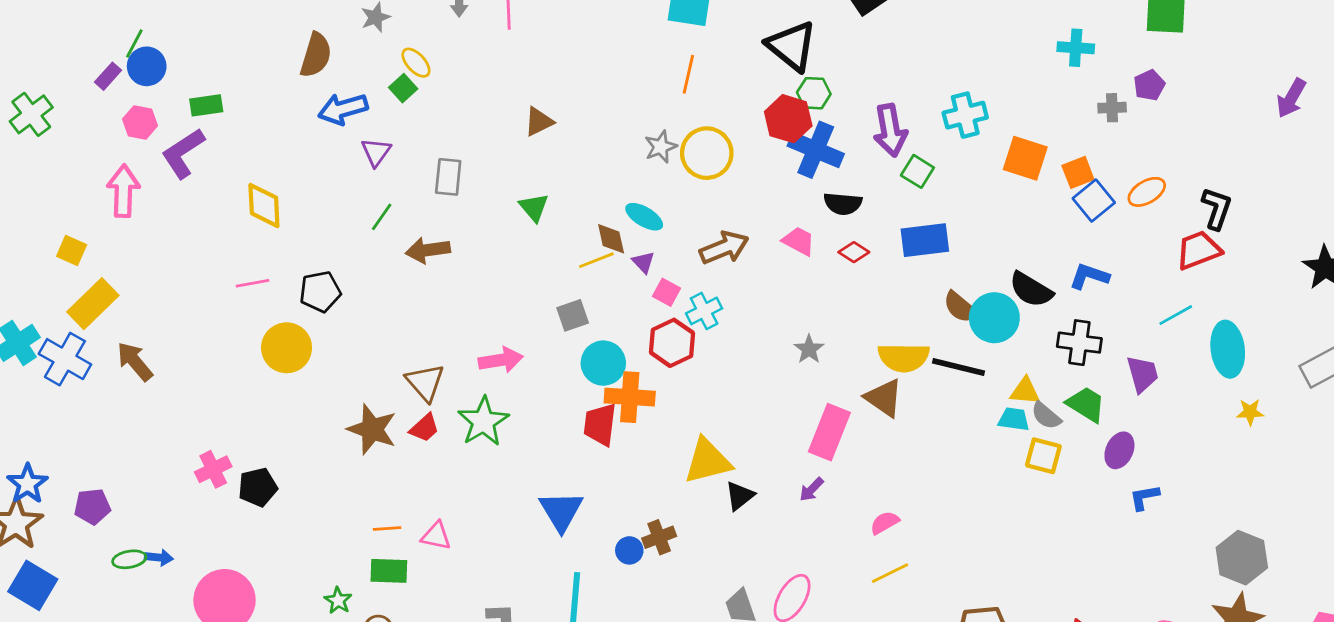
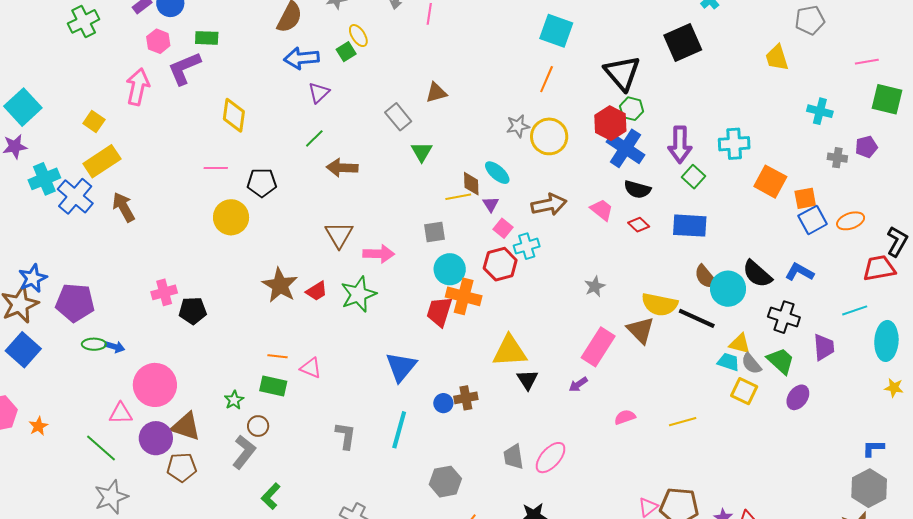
gray rectangle: (448, 177) -> (398, 117), moved, turned -56
brown triangle: (425, 382) -> (339, 235), moved
black triangle: (740, 496) -> (527, 380), turned -35
blue L-shape: (1144, 497) -> (873, 448), moved
purple pentagon: (92, 507) -> (75, 303), size x1.5
yellow line: (890, 573) -> (683, 422), moved

